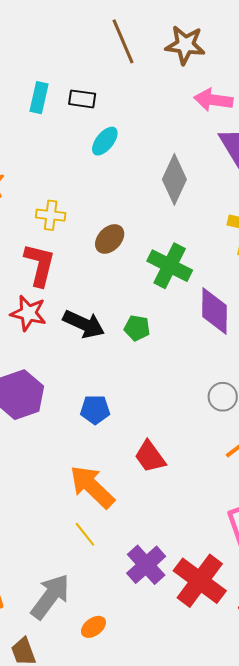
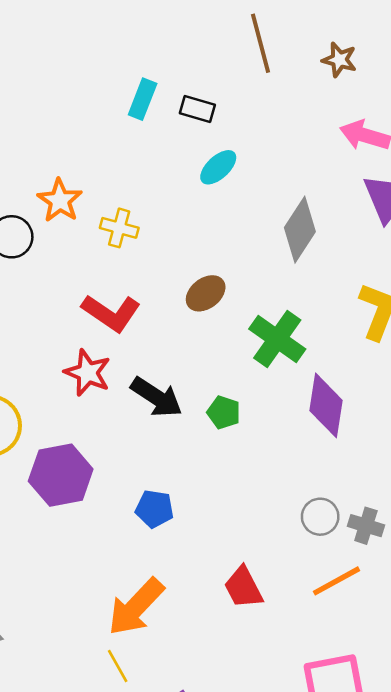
brown star: (185, 45) -> (339, 60), size x0.7
yellow cross: (51, 215) -> (119, 228), moved
red L-shape: (40, 265) -> (111, 313), turned 102
red trapezoid: (150, 457) -> (243, 588), moved
orange arrow: (92, 487) -> (136, 607), turned -99

